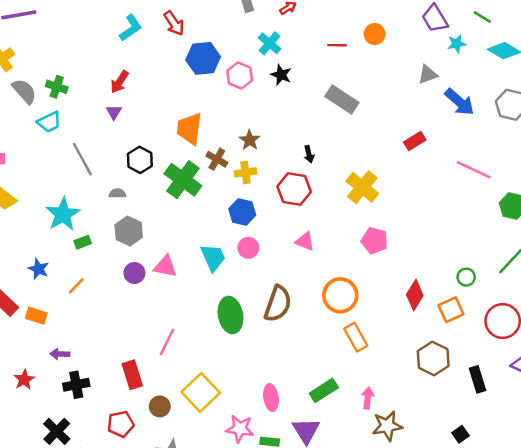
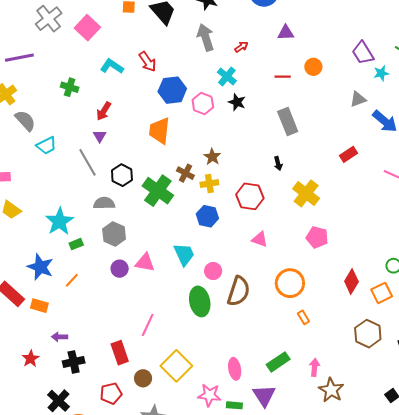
cyan L-shape: (131, 28) -> (112, 66), turned -110
green cross: (57, 87) -> (70, 87), moved
gray rectangle: (342, 100) -> (288, 122), turned 36
orange trapezoid: (189, 129) -> (159, 131), moved
black arrow: (309, 154) -> (278, 164), moved
gray line: (82, 159) -> (88, 162), moved
gray semicircle: (118, 193) -> (104, 203), size x1.5
pink circle: (248, 248) -> (213, 271), moved
blue star: (39, 269) -> (40, 267), size x1.5
orange rectangle: (356, 337) -> (303, 317), size x0.6
brown star: (387, 426) -> (331, 390), turned -30

